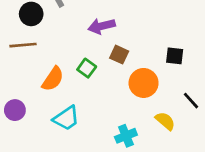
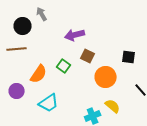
purple circle: (15, 110) -> (17, 91), moved
yellow semicircle: (165, 121) -> (113, 106), moved

